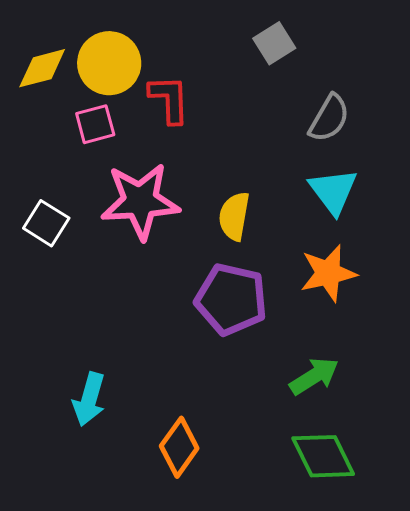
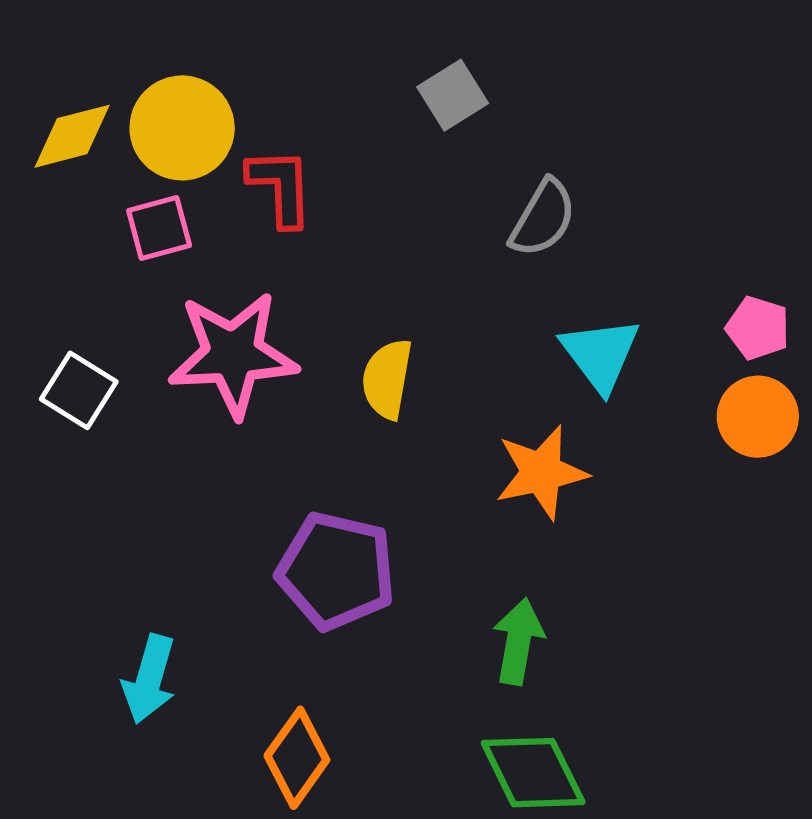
cyan triangle: (333, 191) -> (600, 354), moved
purple pentagon: (231, 299) -> (336, 571), moved
green arrow: (314, 376) -> (518, 641), turned -48

